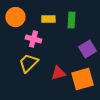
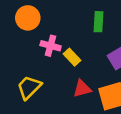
yellow rectangle: (48, 19) -> (72, 57), moved, turned 48
yellow trapezoid: (28, 63) -> (29, 87), moved

